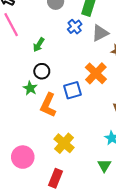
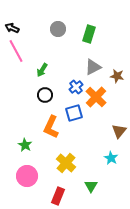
blue cross: (75, 27) -> (76, 87), moved
gray triangle: (100, 33) -> (93, 67), moved
green star: (30, 88) -> (25, 145), moved
green triangle: (104, 166) -> (91, 186), moved

